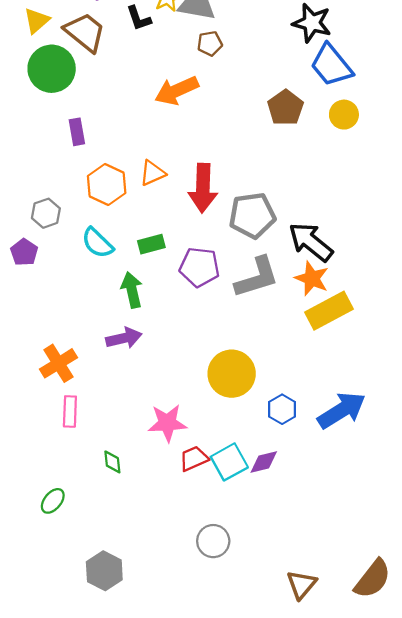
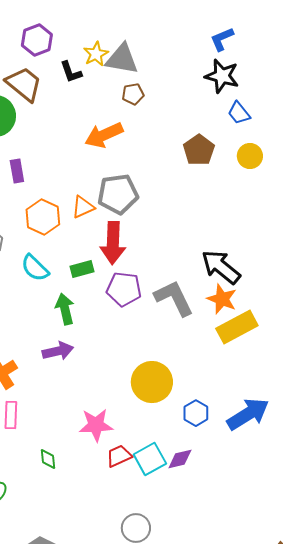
blue trapezoid: (331, 65) -> (239, 113), size x0.6
red arrow: (203, 188) -> (113, 243), moved
gray pentagon: (252, 215) -> (118, 194), moved
gray L-shape: (257, 277) -> (174, 298), turned -99

